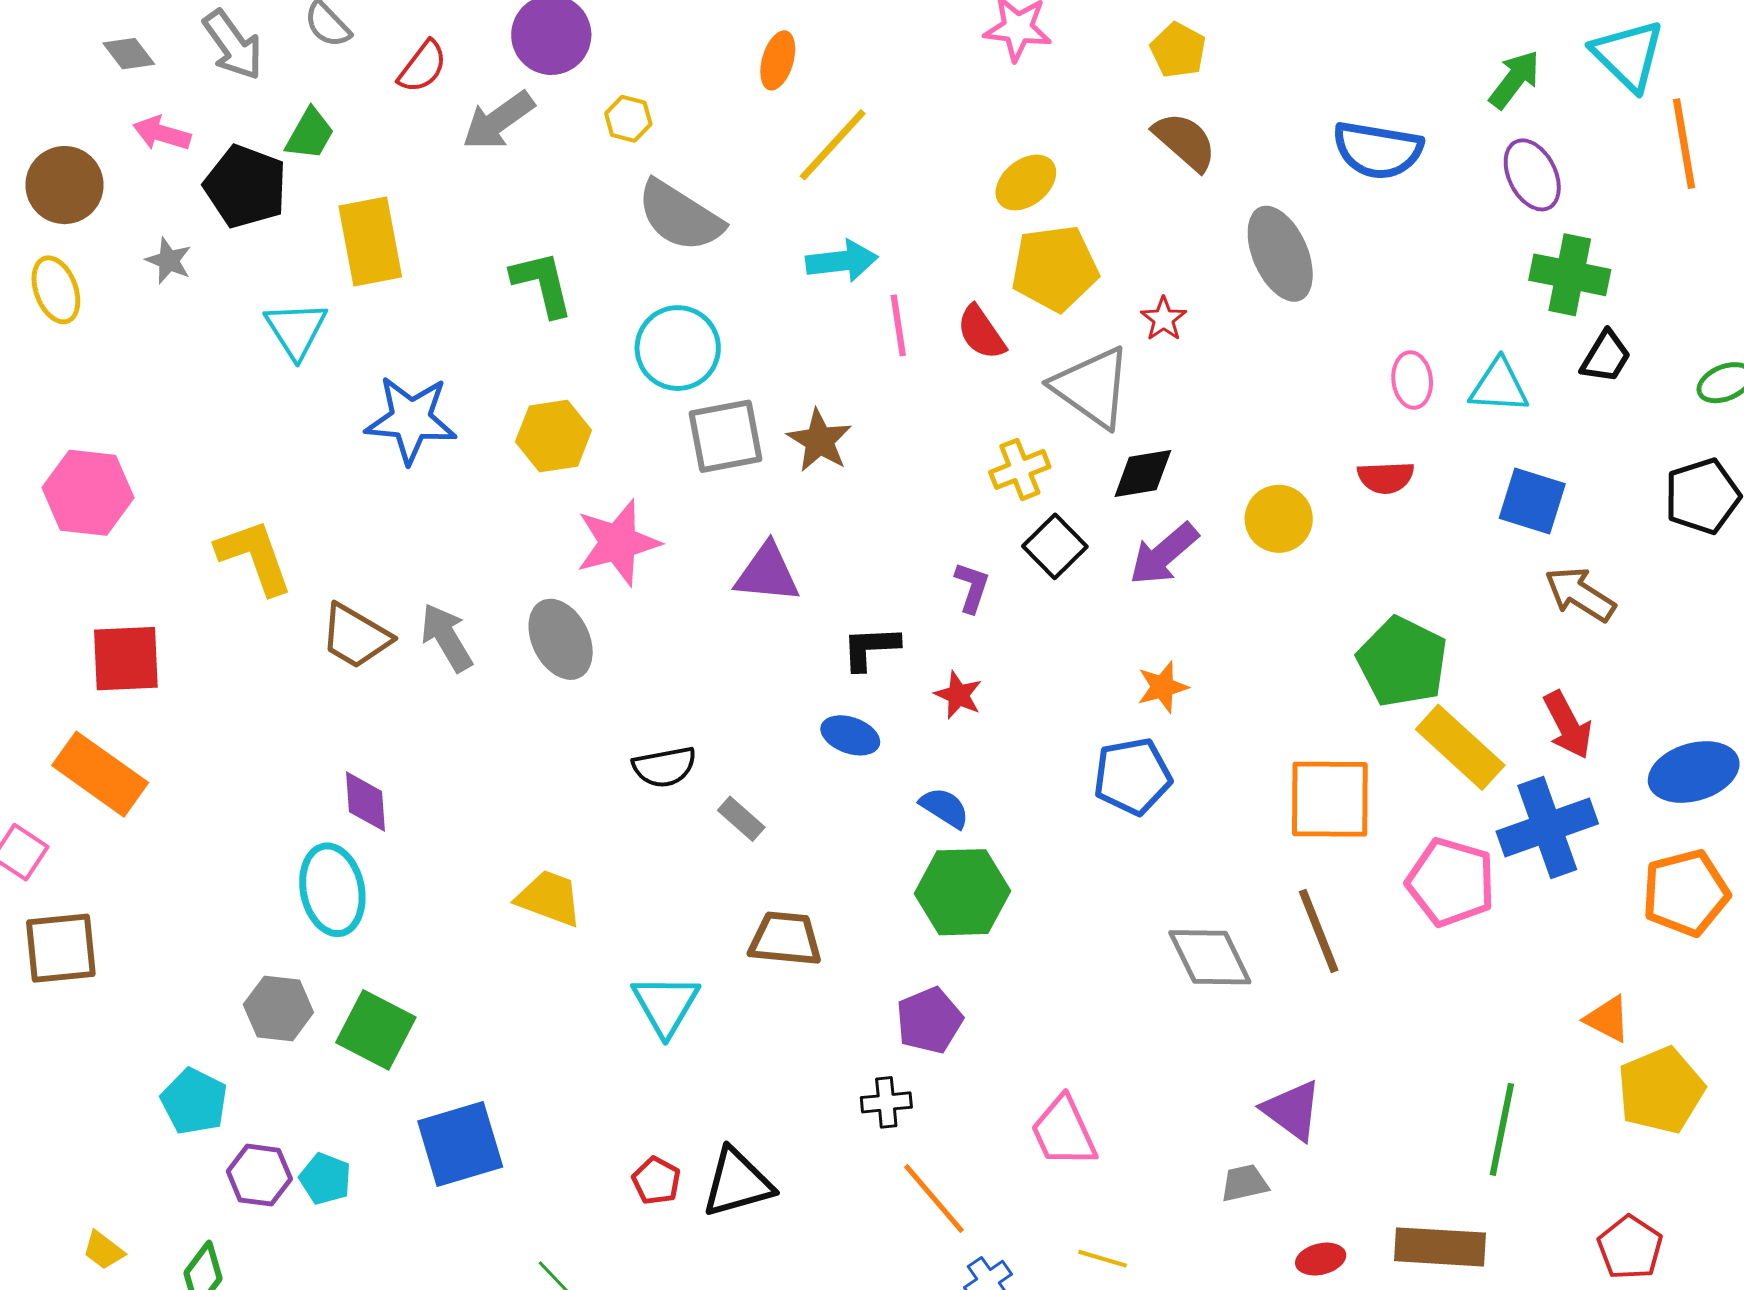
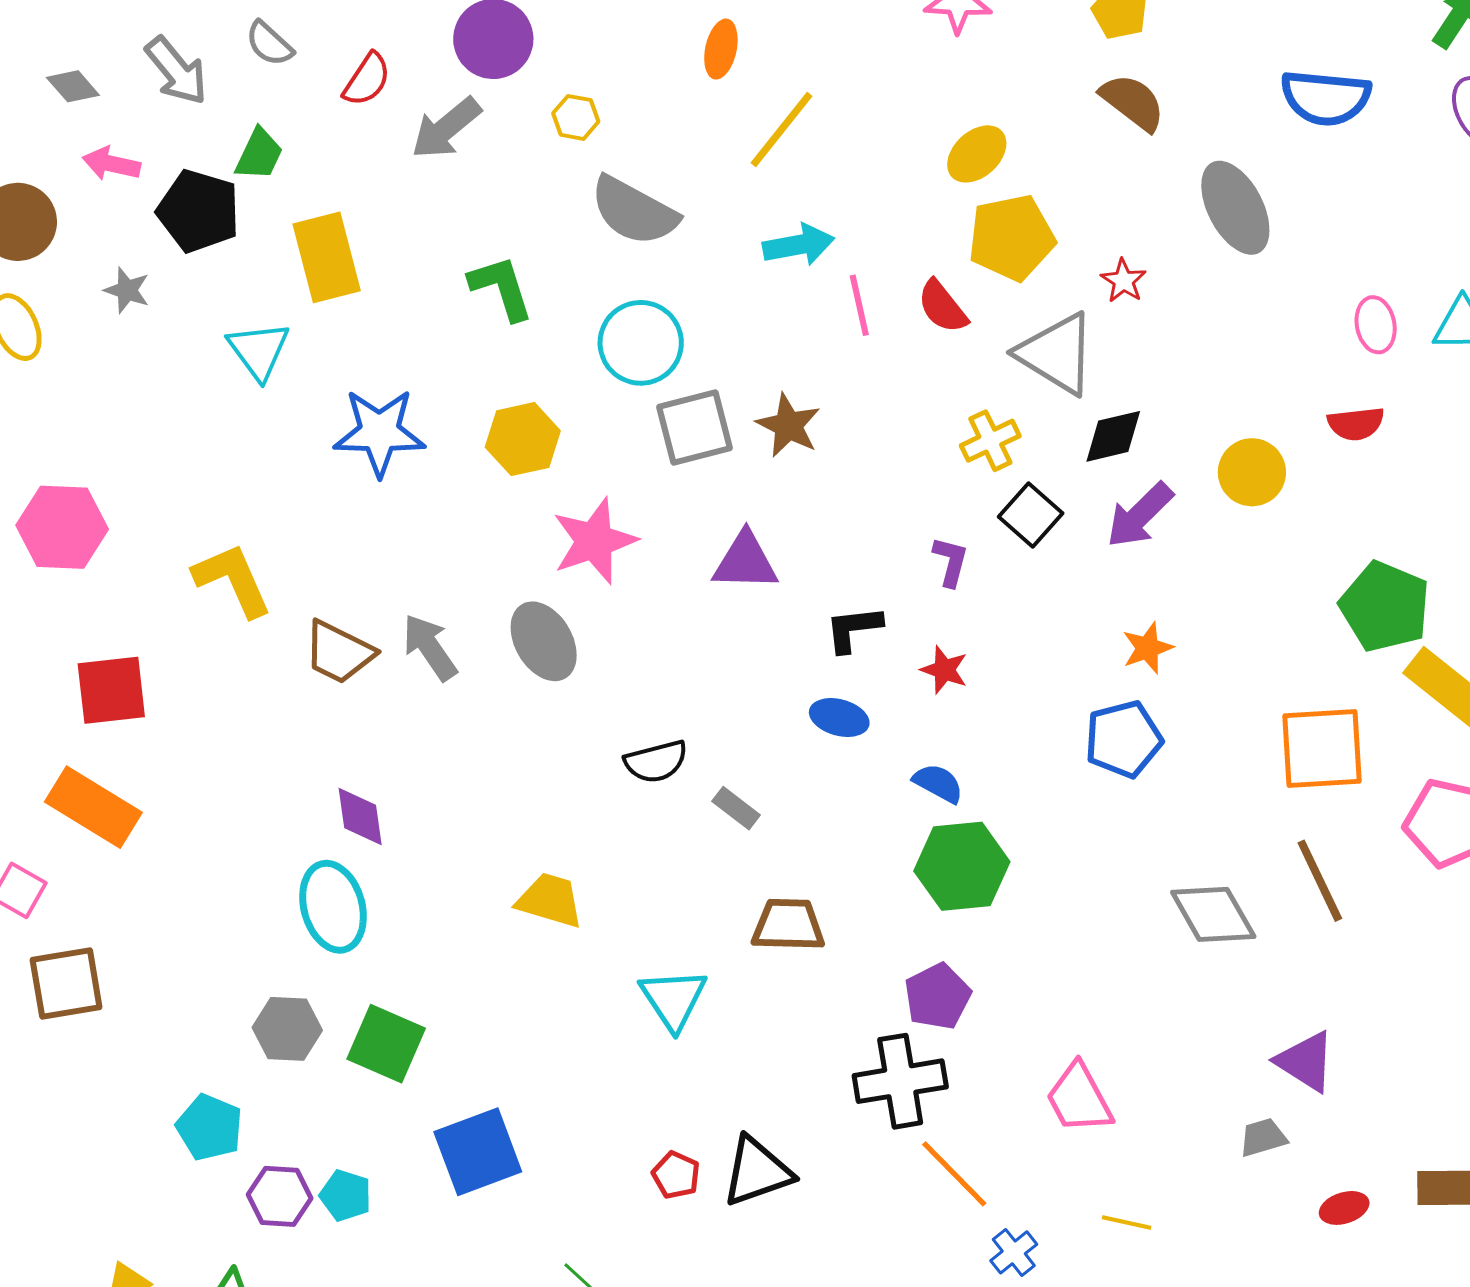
black cross: (886, 1102) -> (900, 1081), size x1.8

